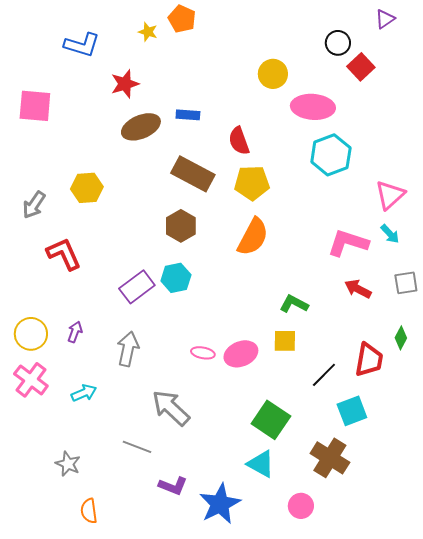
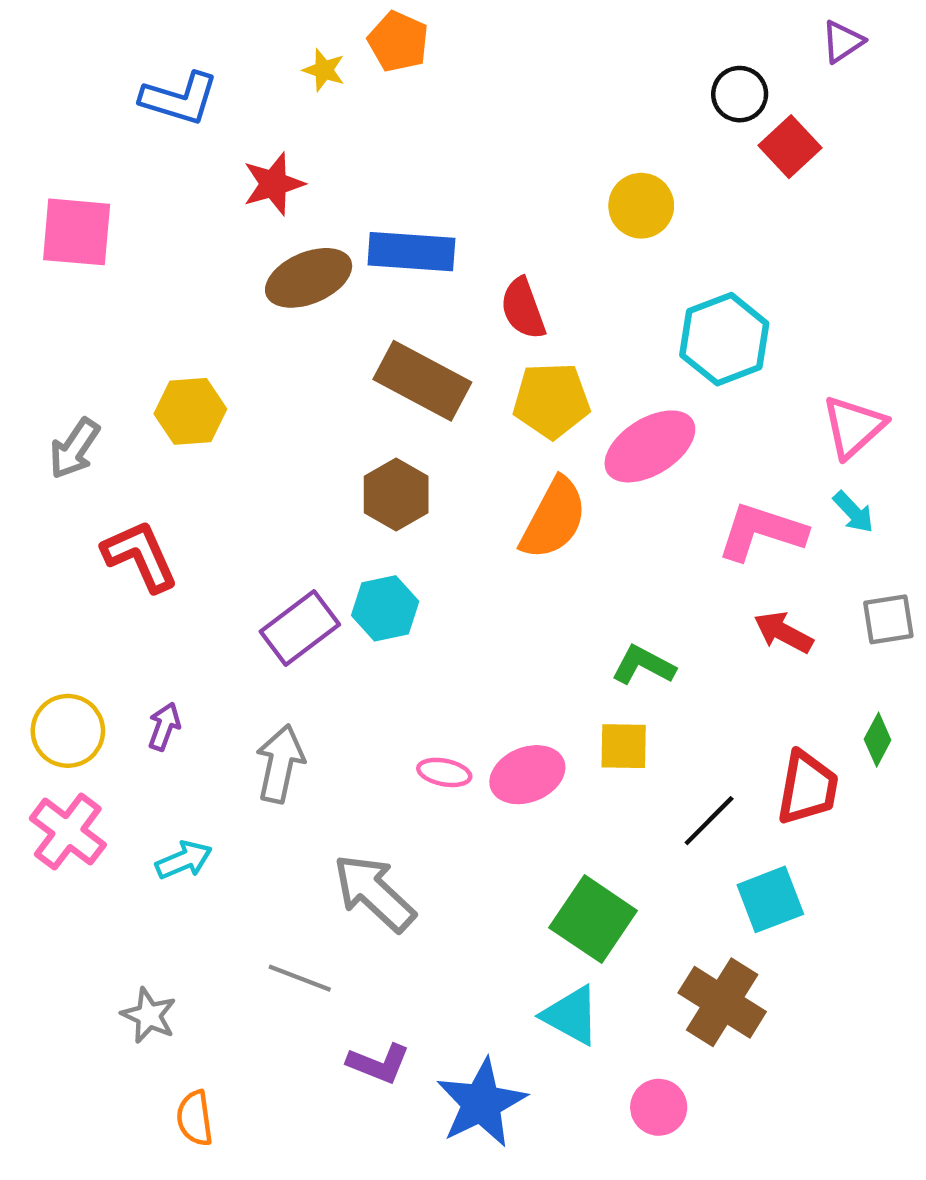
yellow circle: (273, 74) -> (641, 206), moved
pink ellipse: (313, 107) -> (650, 446), moved, turned -36
blue rectangle: (188, 115) -> (411, 252), size x1.6

